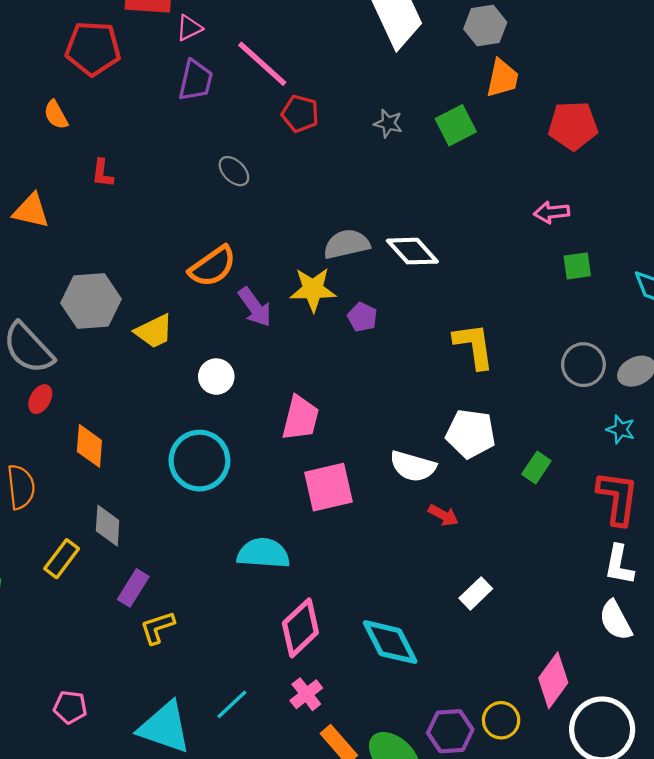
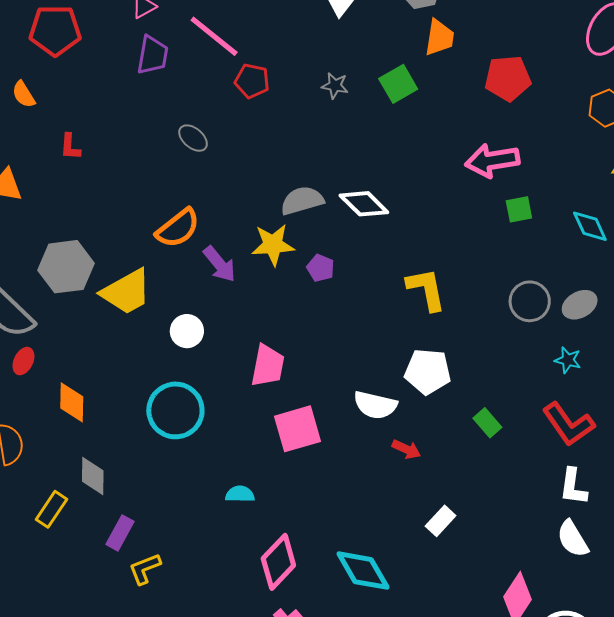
pink arrow: (552, 212) -> (492, 160), size x1.6
yellow trapezoid: (154, 331) -> (126, 292), size x1.4
green rectangle: (536, 467) -> (487, 423), moved, turned -72
red L-shape: (618, 498) -> (568, 424), turned 140
cyan semicircle: (263, 553) -> (240, 494), size x0.6

